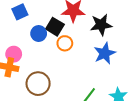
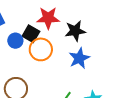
orange circle: (65, 43) -> (41, 49), size x1.5

